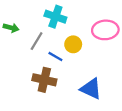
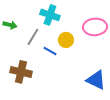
brown cross: (44, 80) -> (21, 72), moved
blue triangle: (91, 89) -> (96, 80), moved

